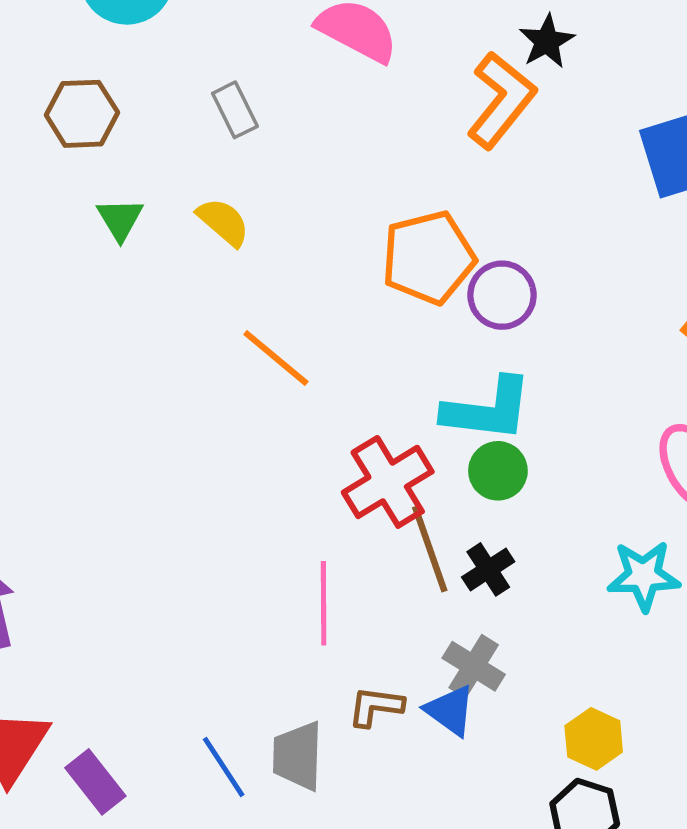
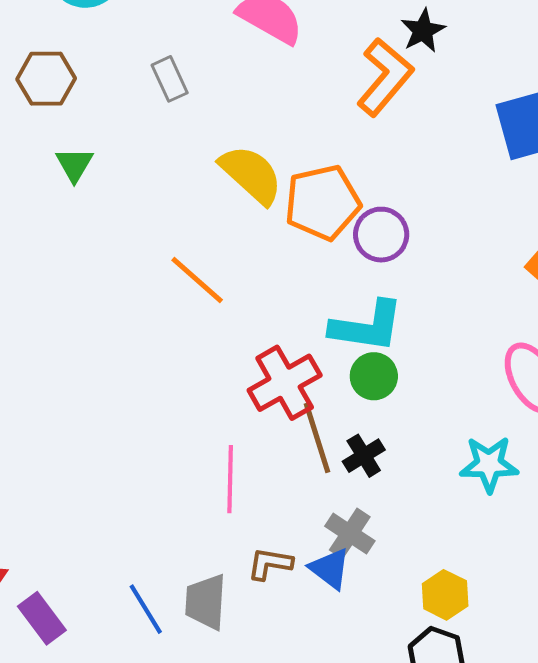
yellow semicircle: (223, 222) -> (251, 174), moved, size x1.5

